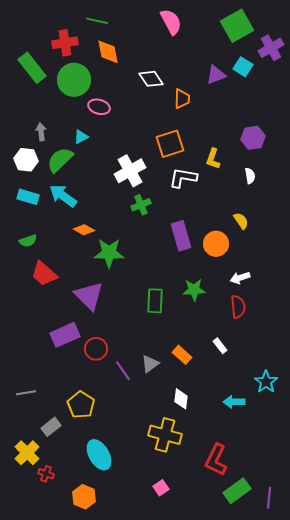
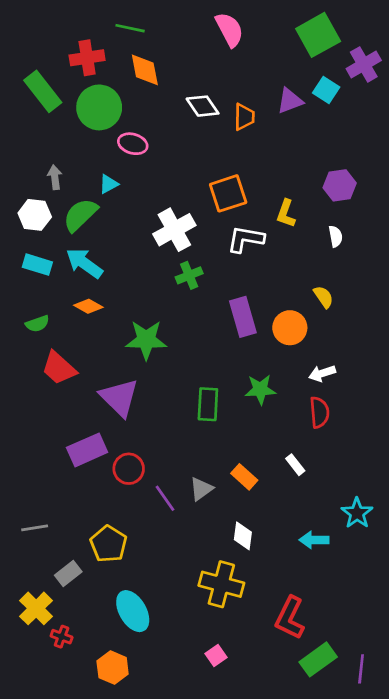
orange trapezoid: (182, 99) -> (244, 117), moved
orange diamond: (84, 230) -> (88, 306), moved

